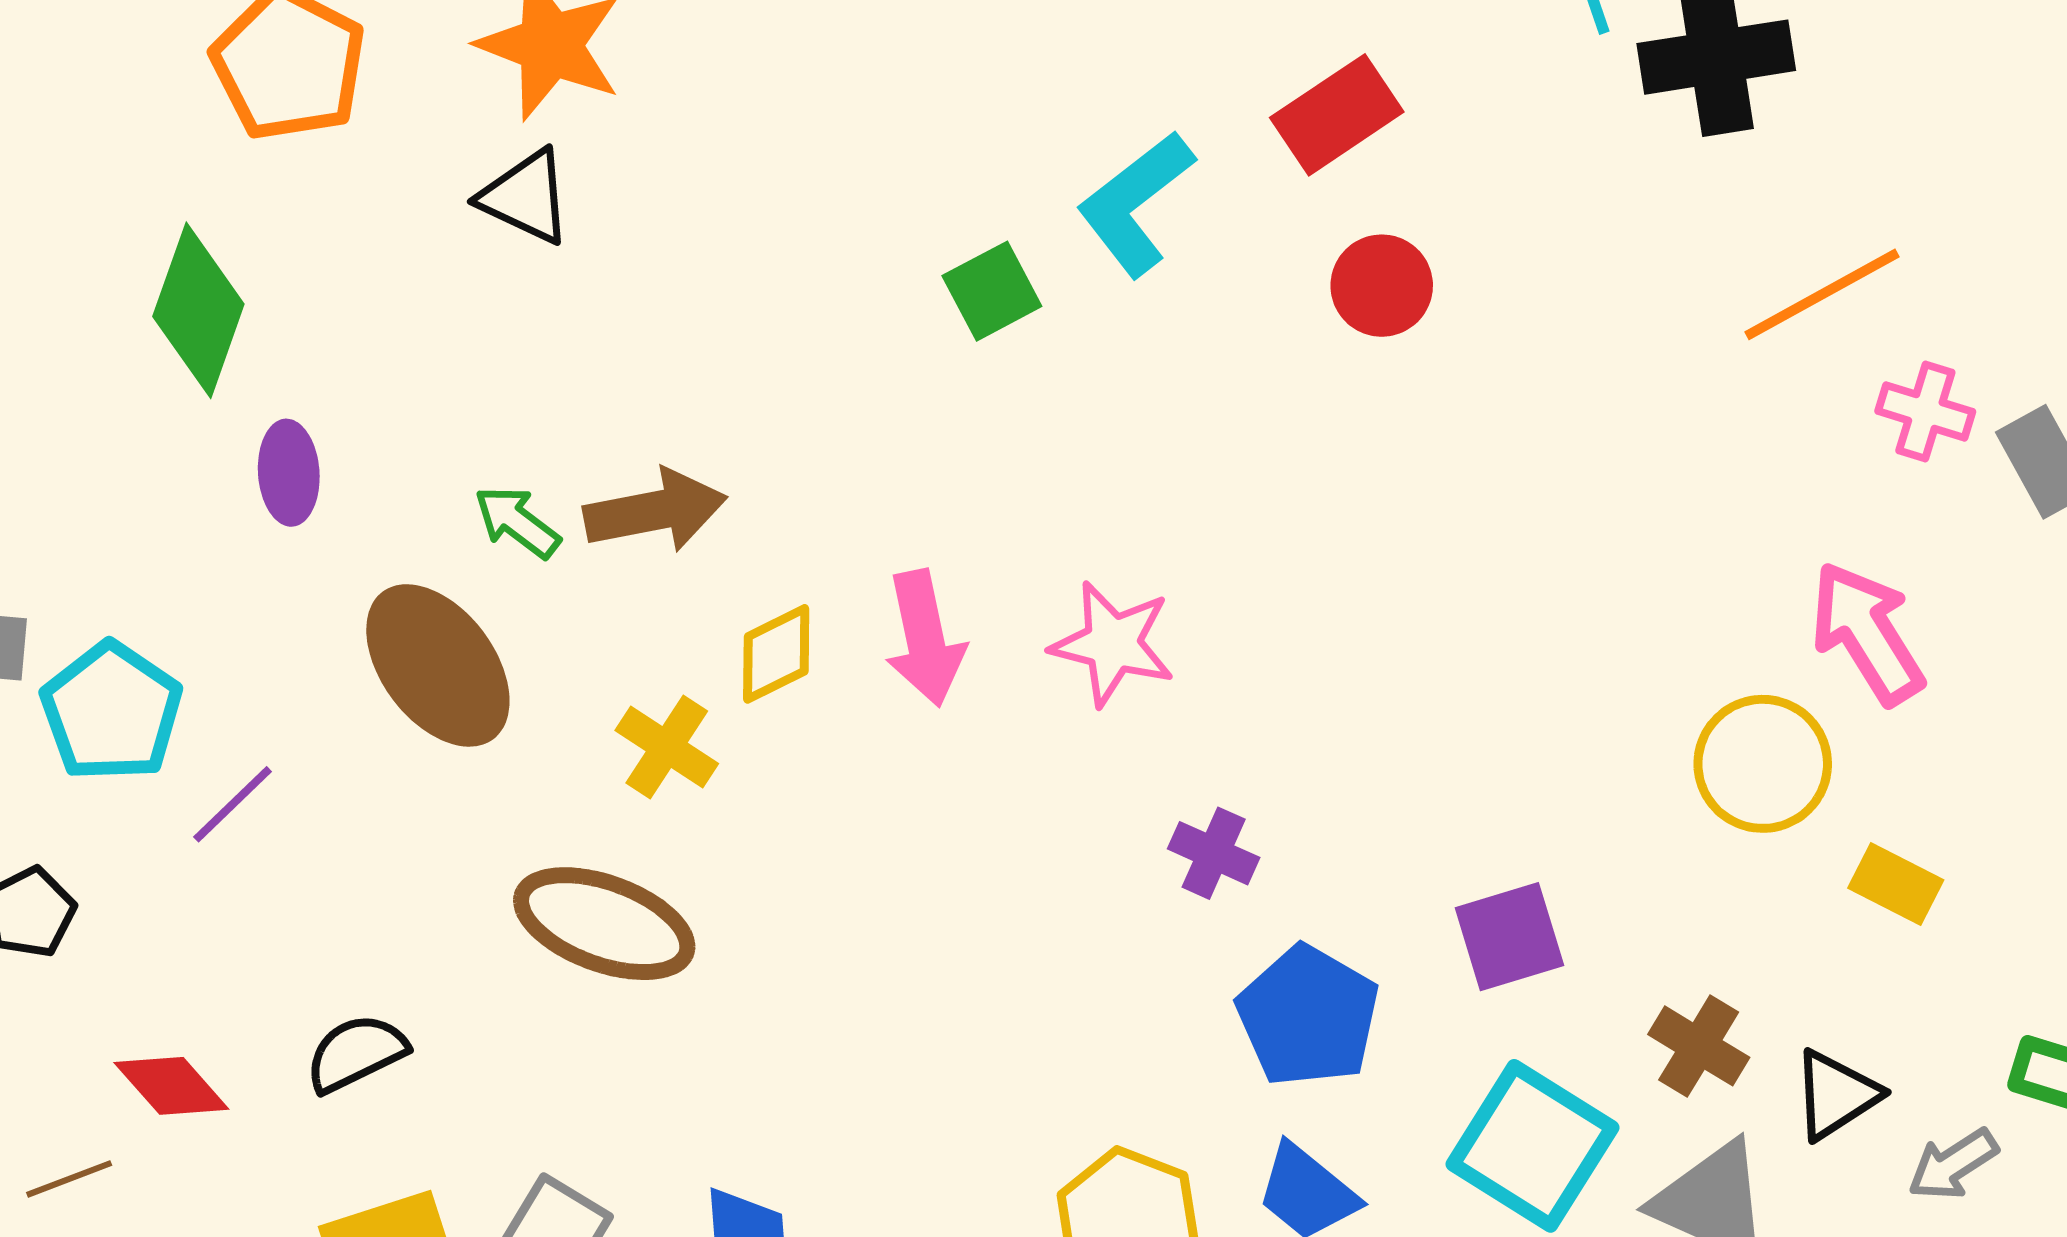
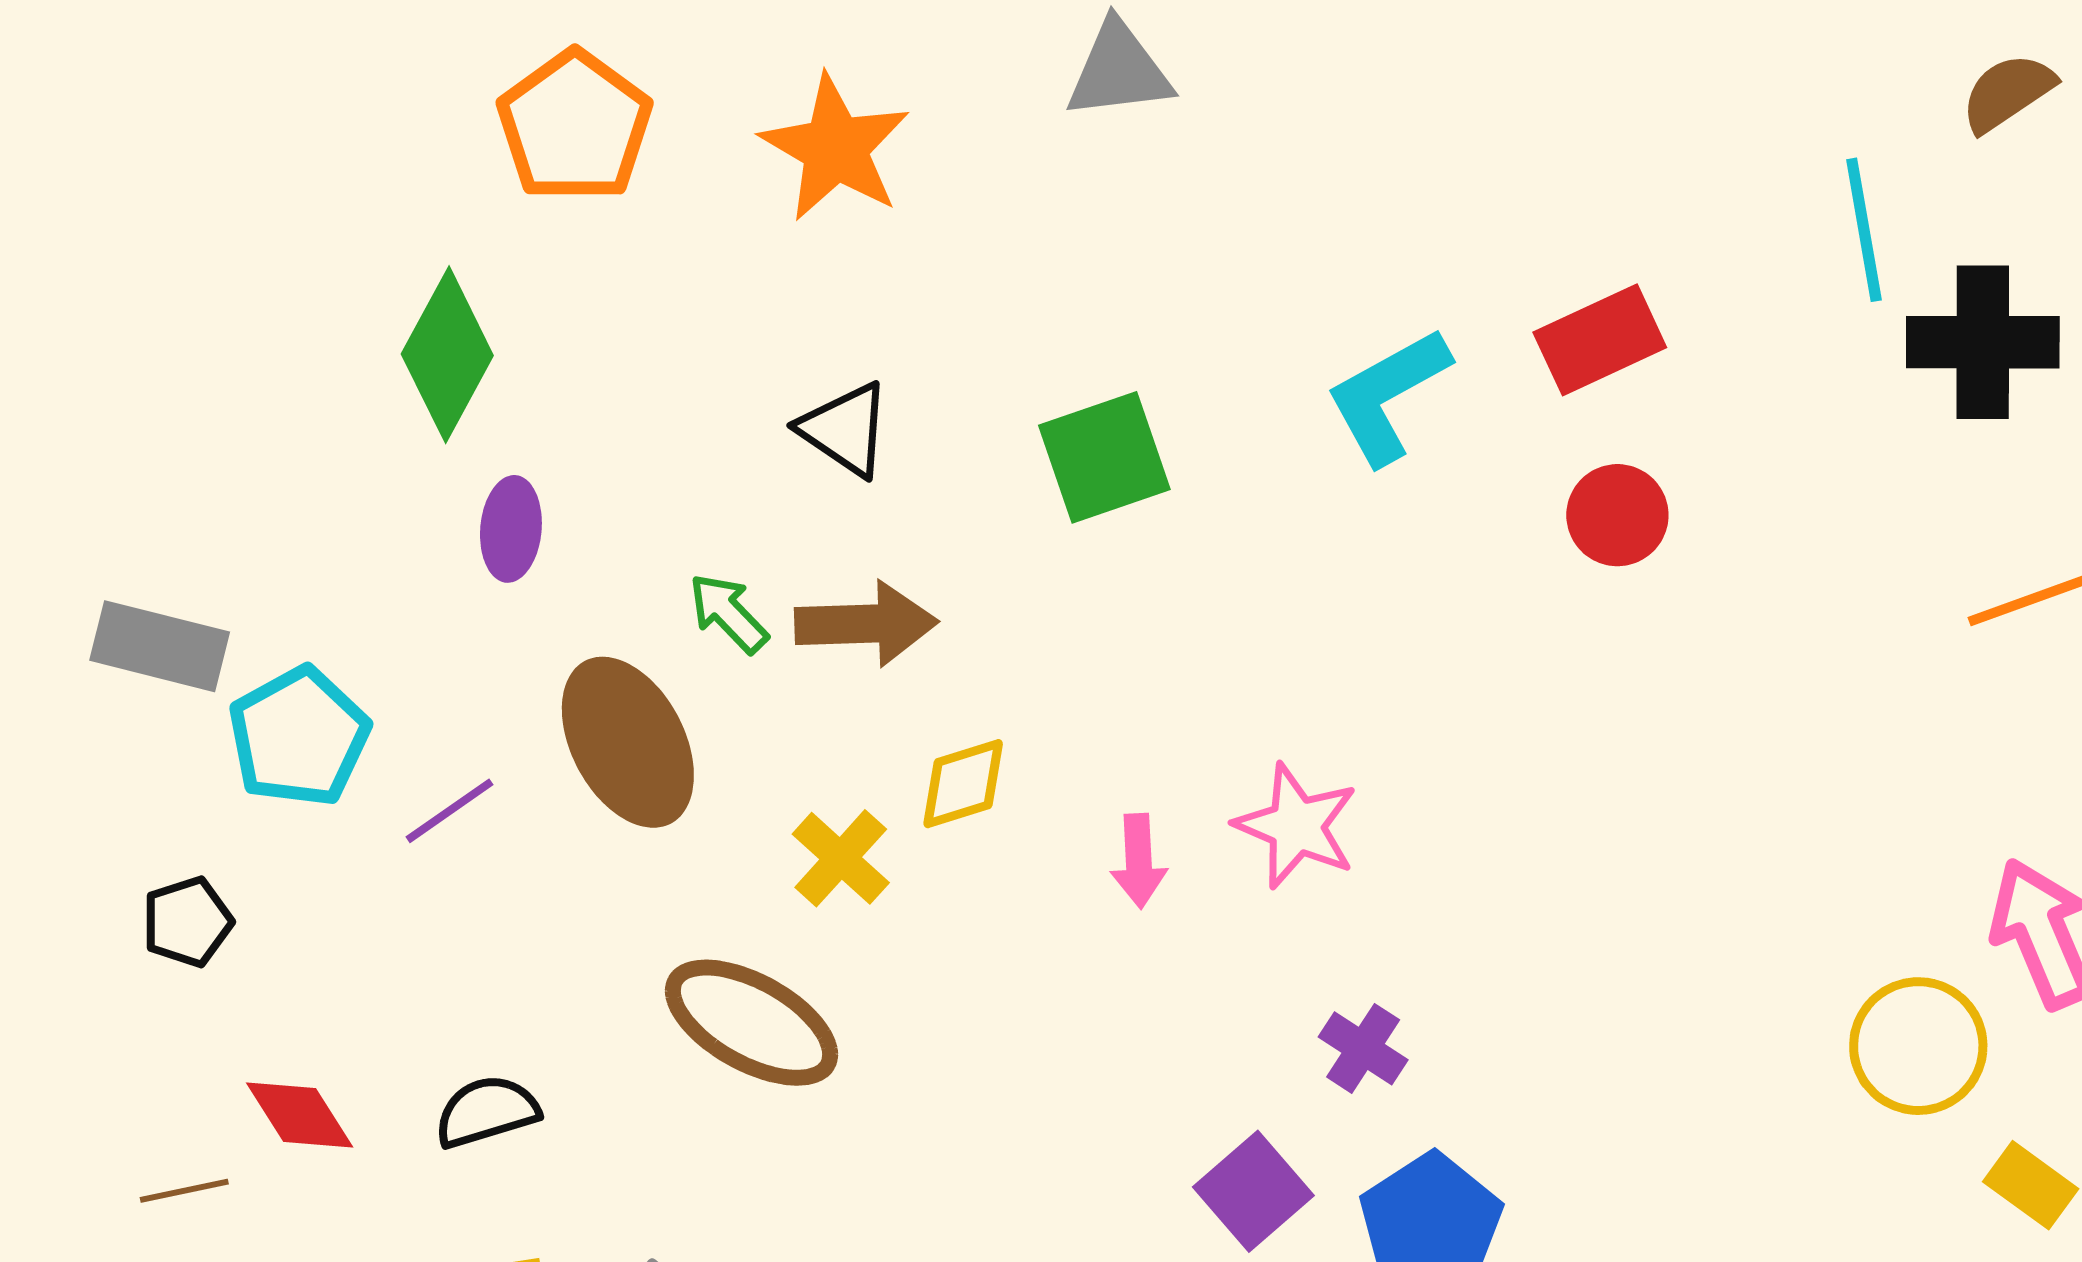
black triangle: (526, 197) -> (845, 429), moved
green square: (992, 291) -> (1104, 457), moved, size x1.4
pink arrow: (925, 638) -> (1139, 861), moved, size x0.7
purple line: (233, 804) -> (450, 811), moved
purple square: (1509, 937) -> (1253, 1191), moved, turned -33

